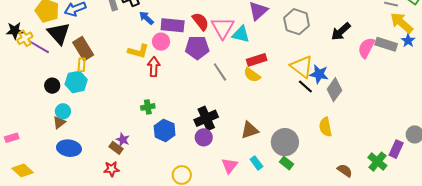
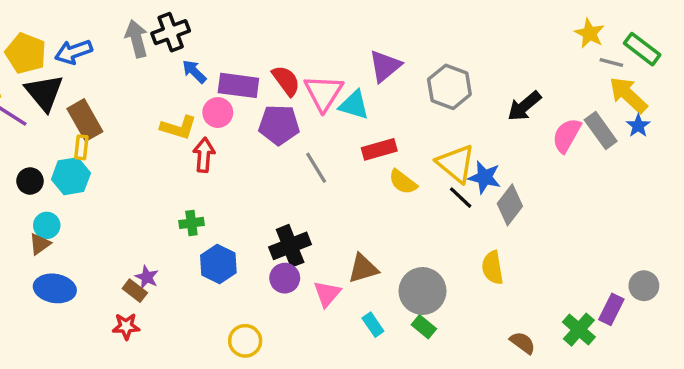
gray rectangle: (386, 44) -> (601, 130), turned 35
yellow semicircle: (252, 75) -> (403, 182), moved
pink triangle: (230, 166) -> (327, 294), moved

